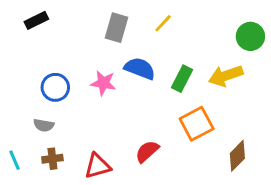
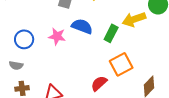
yellow arrow: (226, 76) -> (134, 19), moved
red semicircle: (147, 151) -> (99, 83), moved

